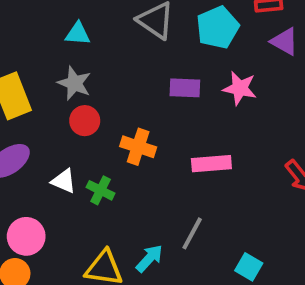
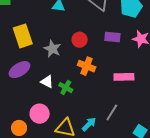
gray star: (74, 83) -> (52, 49), moved
red circle: (85, 121) -> (80, 40), moved
pink circle: (26, 236) -> (40, 114), moved

